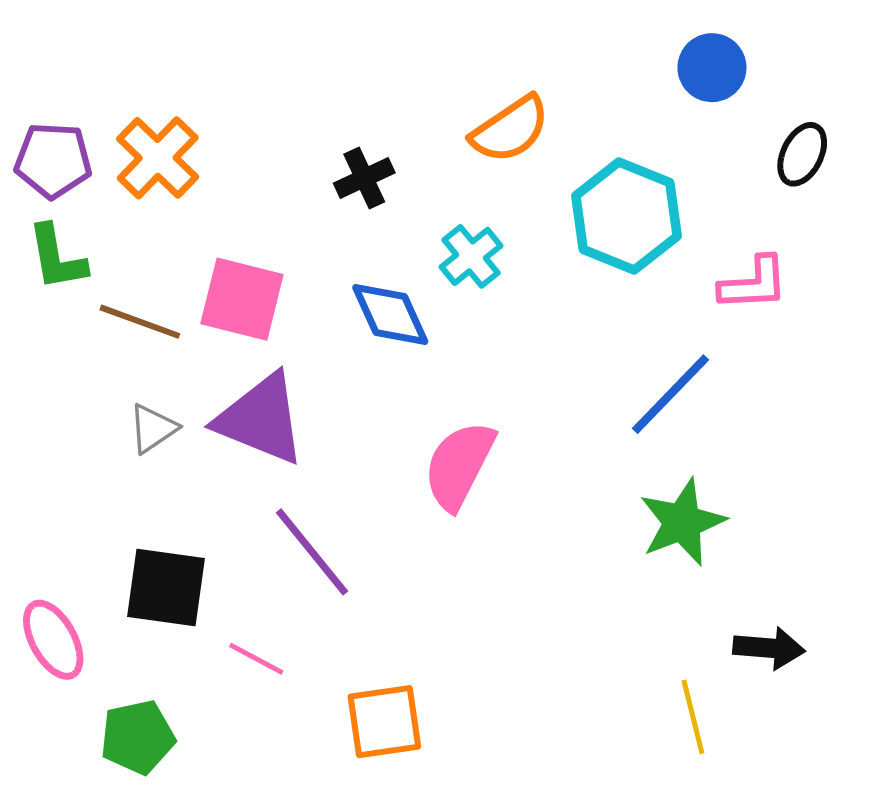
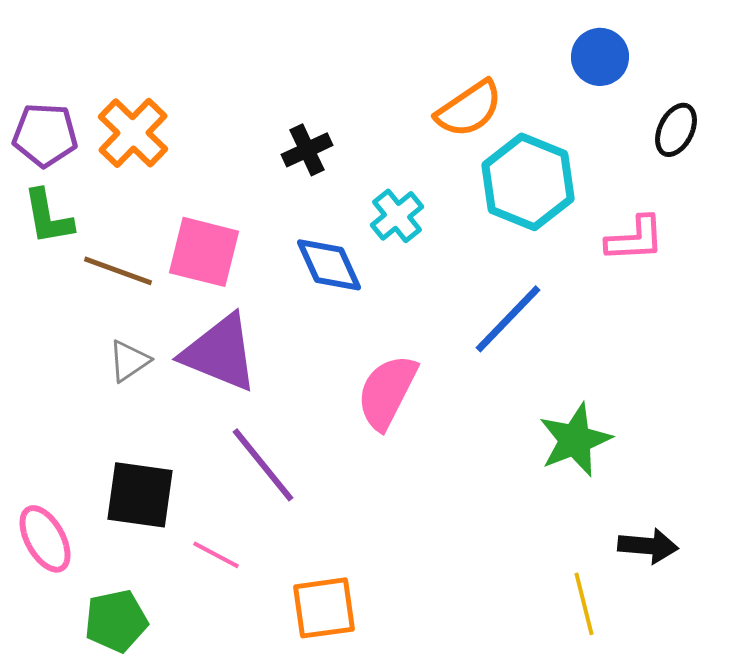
orange semicircle: (510, 129) -> (469, 109), moved
blue line: (670, 394) -> (508, 319), moved

